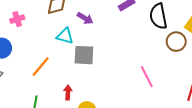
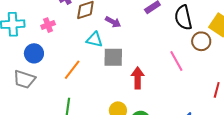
pink line: (147, 77) -> (176, 61), moved
red arrow: (68, 92) -> (138, 78), moved, size x1.5

